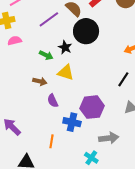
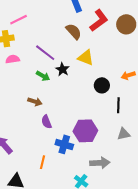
purple line: (49, 19) -> (45, 53), moved, turned 70
black circle: (86, 31) -> (102, 85), moved, size x0.6
yellow triangle: (66, 73) -> (86, 58), moved
black line: (123, 79) -> (118, 105), turned -35

